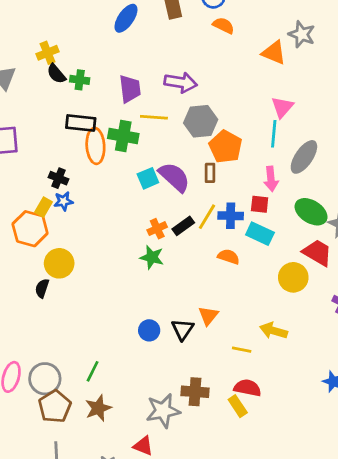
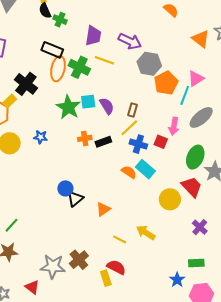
gray hexagon: (201, 121) -> (149, 64), moved
orange pentagon: (226, 147) -> (166, 83), moved
purple semicircle: (174, 177) -> (107, 106), size x0.7
black cross: (59, 178) -> (26, 84), size x1.6
blue star: (63, 201) -> (41, 137), moved
green ellipse: (311, 212) -> (195, 157), turned 65
yellow line: (207, 217) -> (129, 128), moved
cyan rectangle: (260, 234) -> (145, 169), moved
green star: (152, 257) -> (68, 107), moved, size x1.4
black triangle: (183, 329) -> (75, 199), moved
blue circle: (149, 330) -> (65, 188), moved
brown cross: (195, 392) -> (79, 260), turned 30

